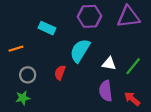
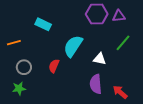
purple hexagon: (89, 16) -> (97, 14), moved
purple triangle: (128, 17) -> (119, 16), size x0.6
green line: (133, 66) -> (123, 43), moved

